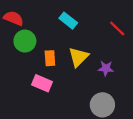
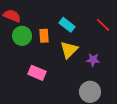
cyan rectangle: (68, 21) -> (67, 25), moved
orange rectangle: (50, 58) -> (44, 36), moved

